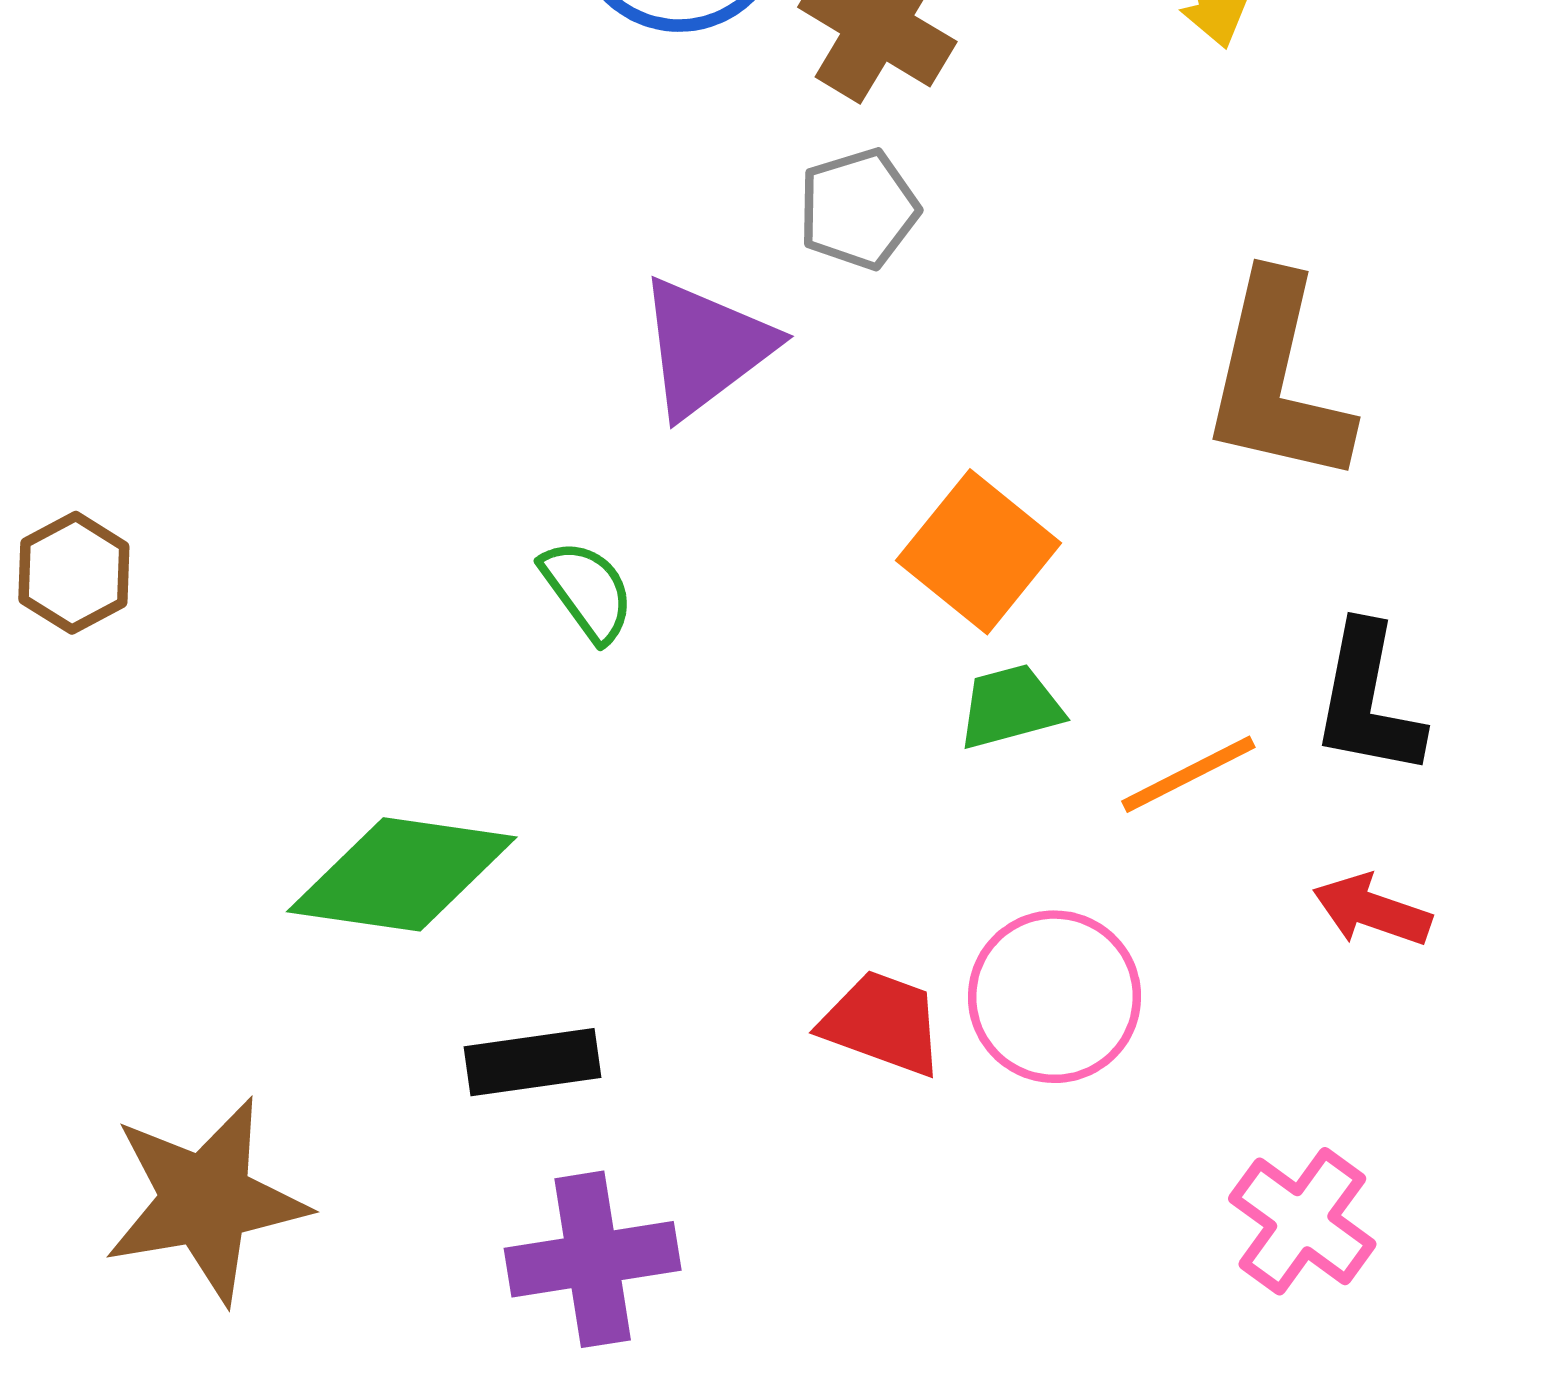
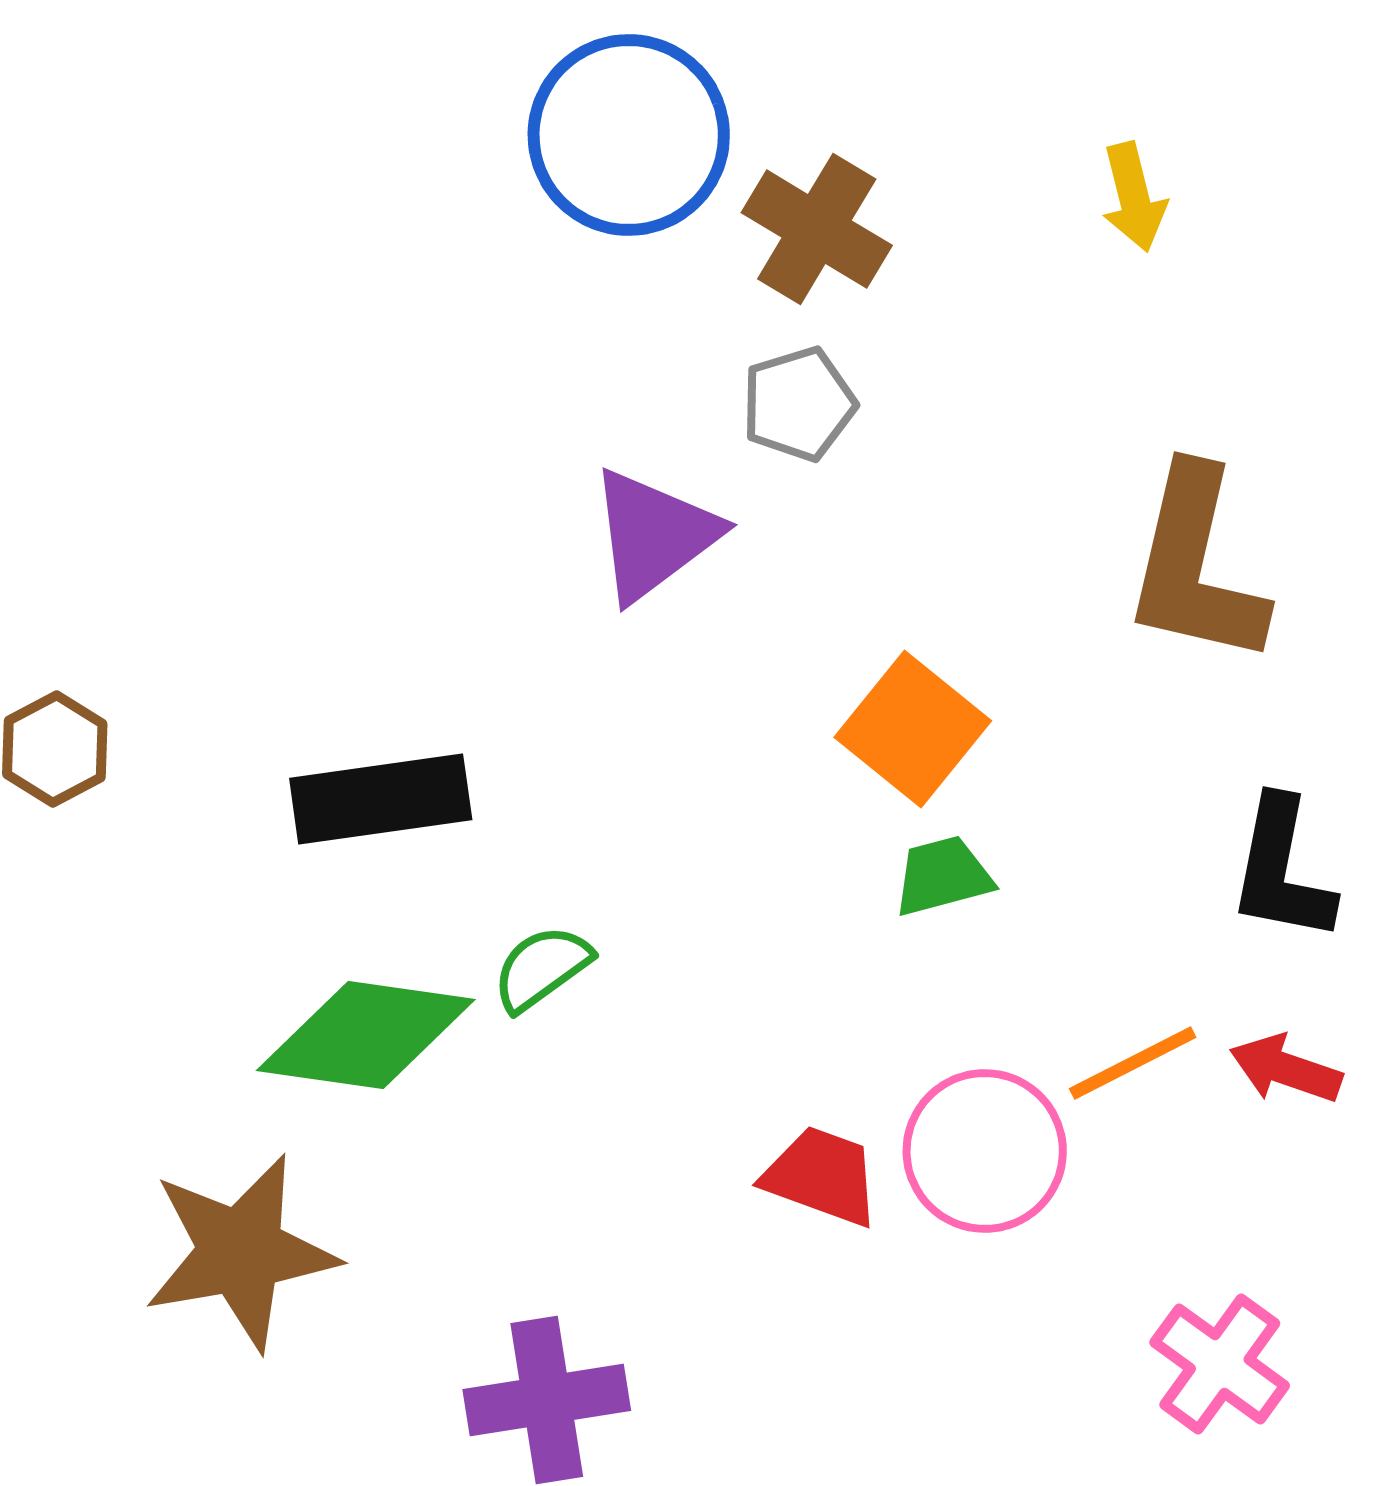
green semicircle: (587, 591) -> (542, 968), moved, turned -90
orange line: (1188, 774) -> (1133, 1063), moved
black rectangle: (533, 1062) -> (381, 799), moved, size x1.4
brown star: (206, 1200) -> (241, 1252), moved

